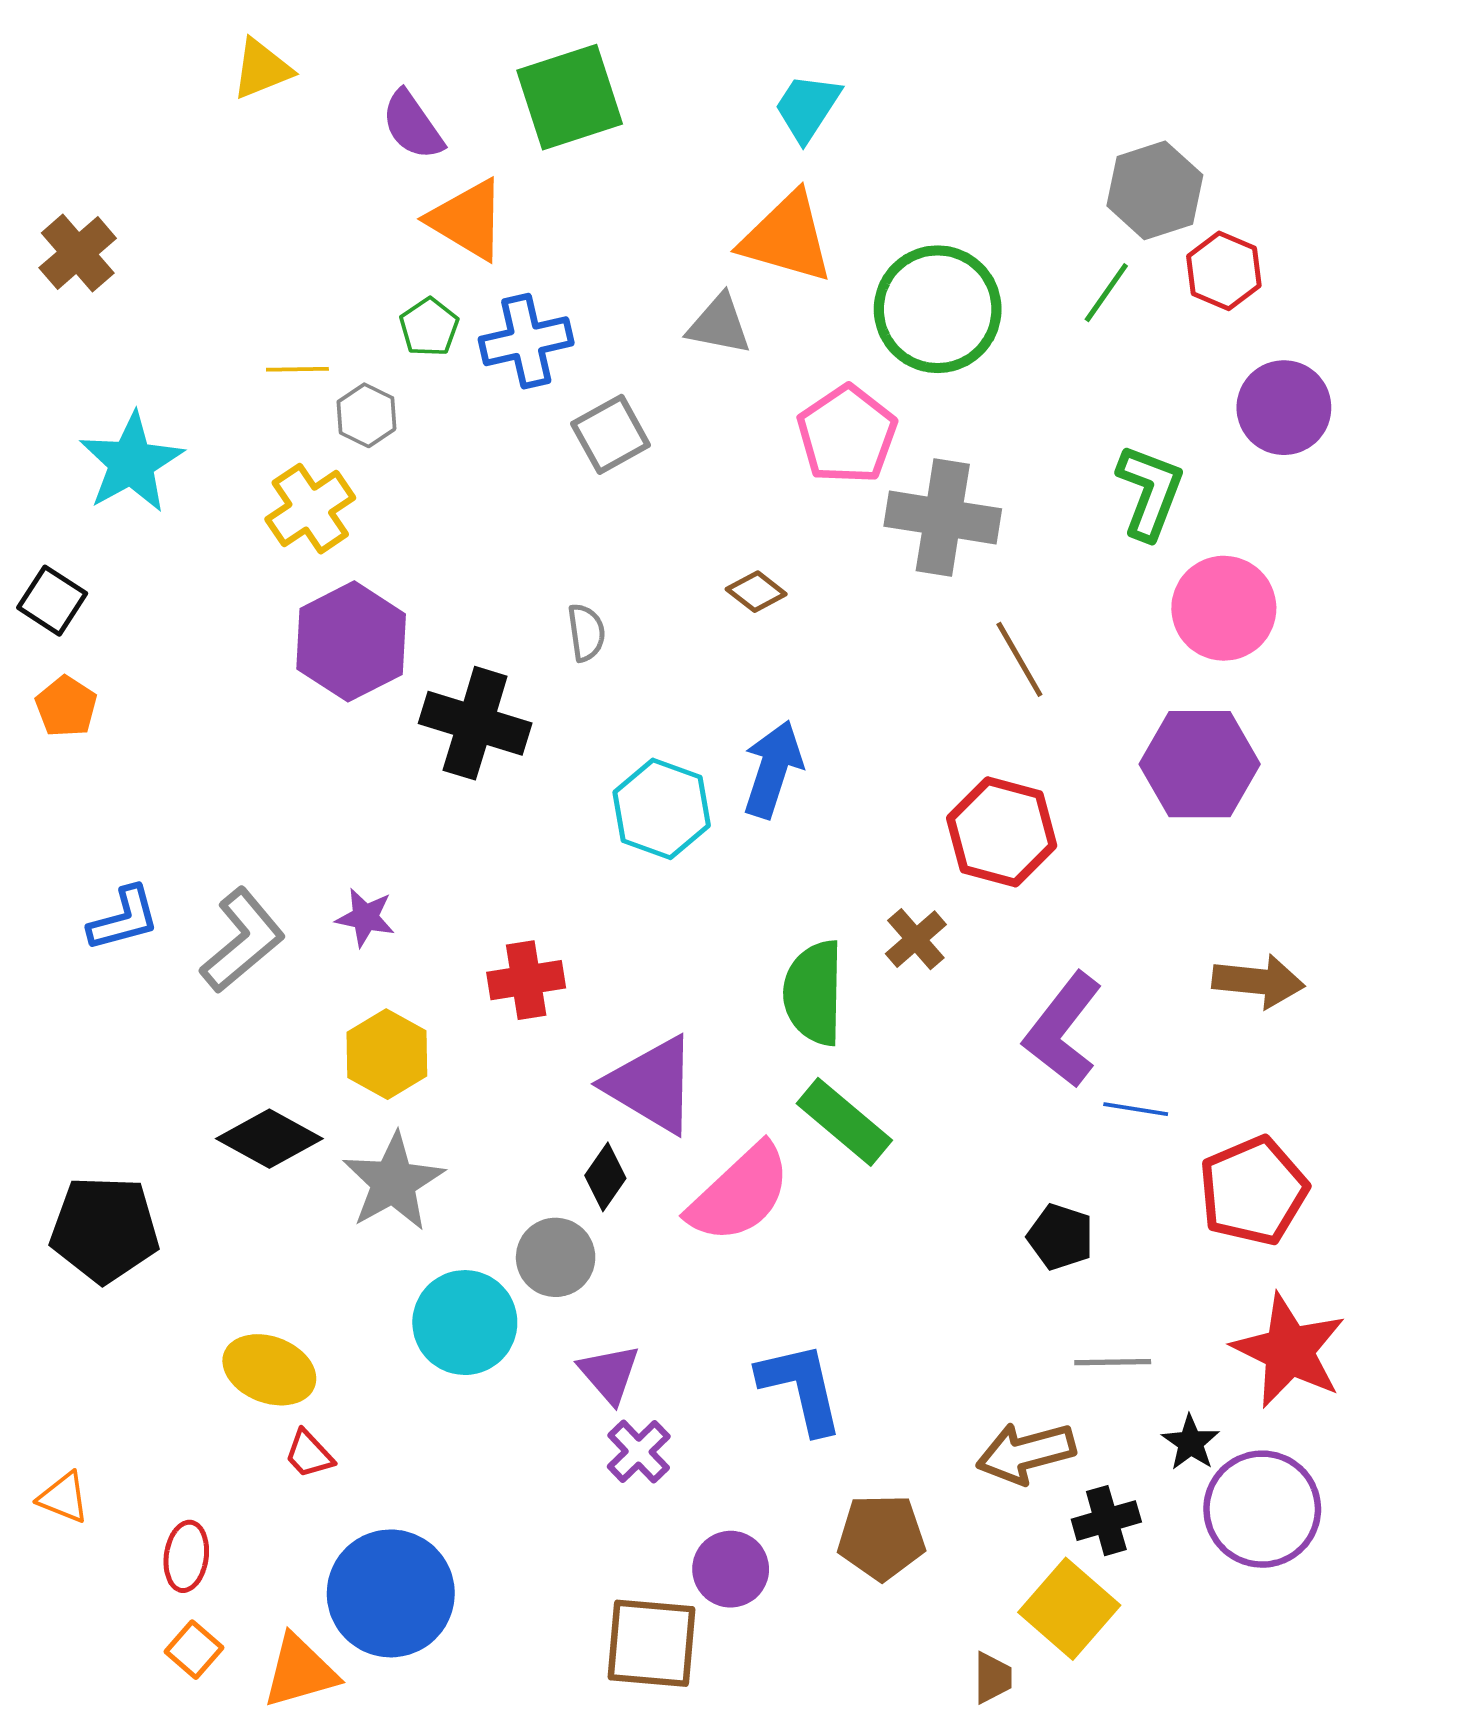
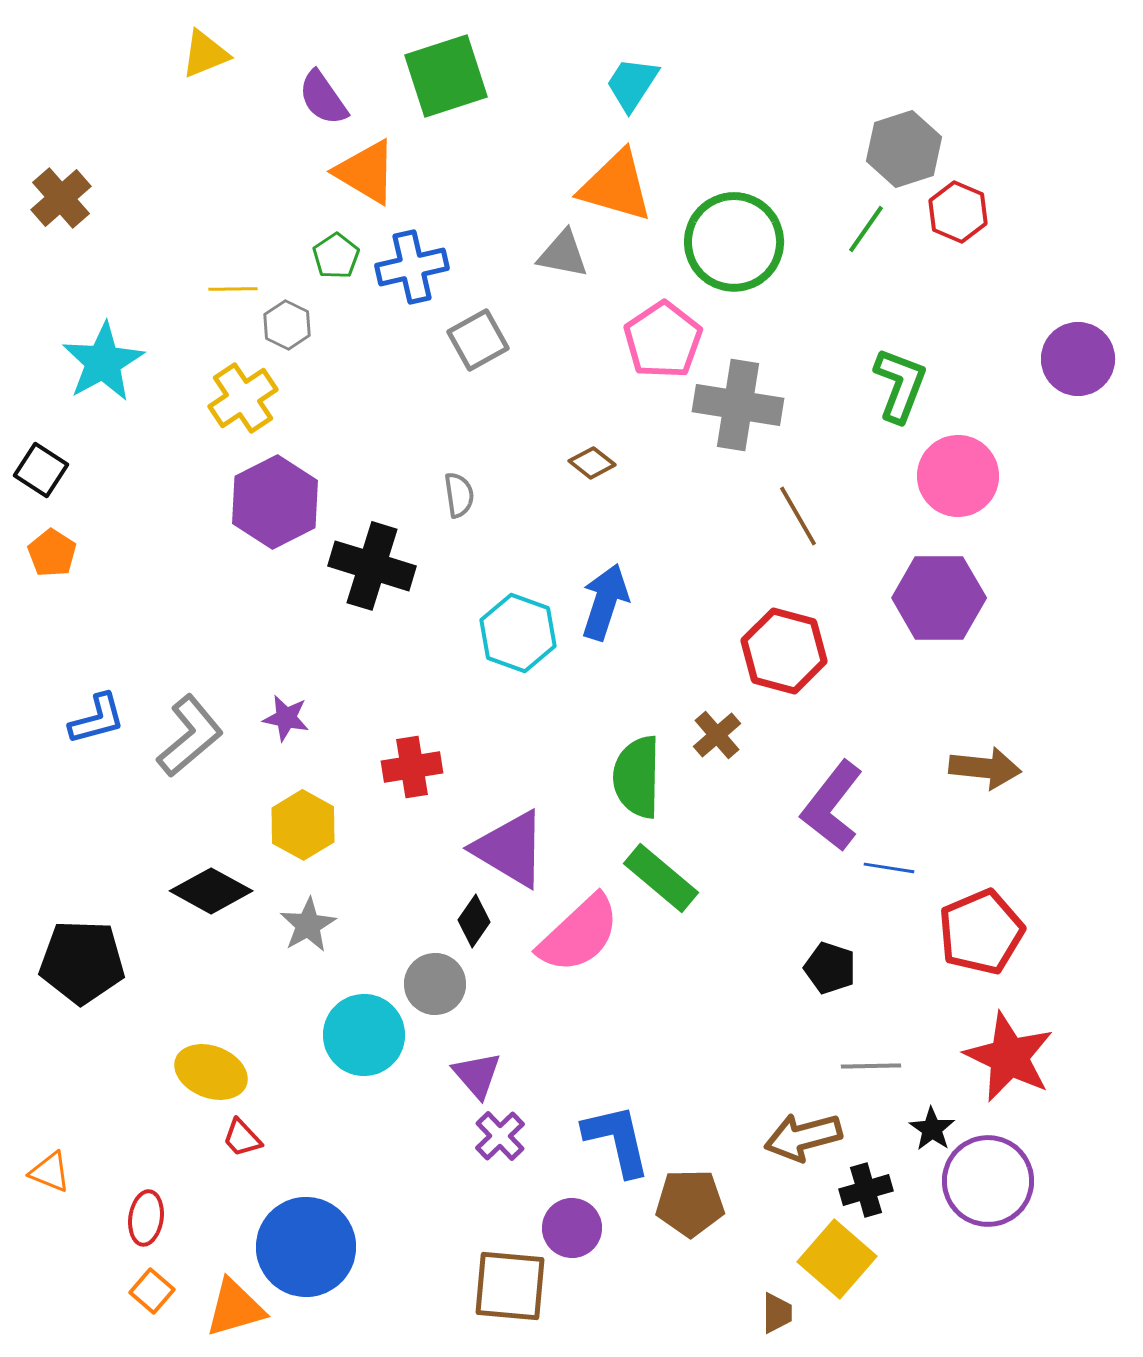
purple circle: (1284, 408) -> (1078, 359), moved
gray star: (393, 1182) -> (308, 925), size x0.7
blue L-shape: (801, 1388) -> (617, 1140), moved

